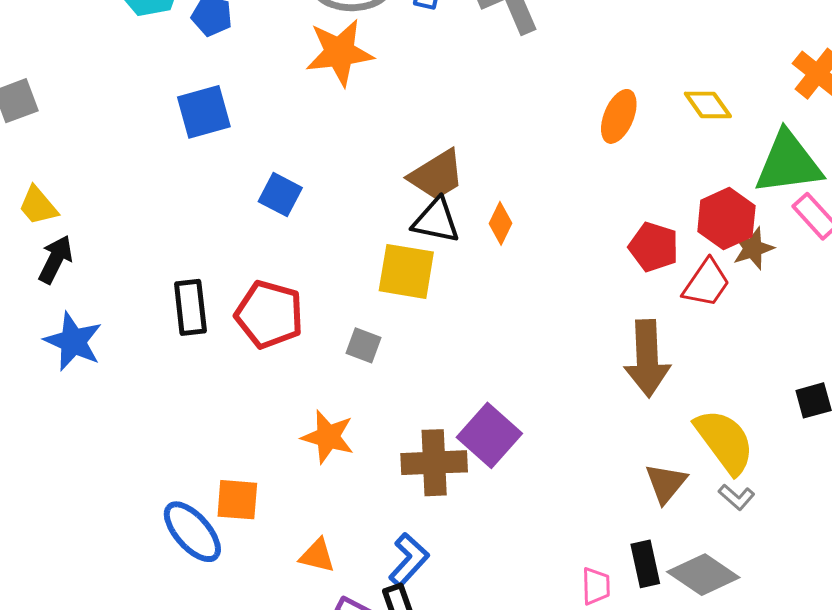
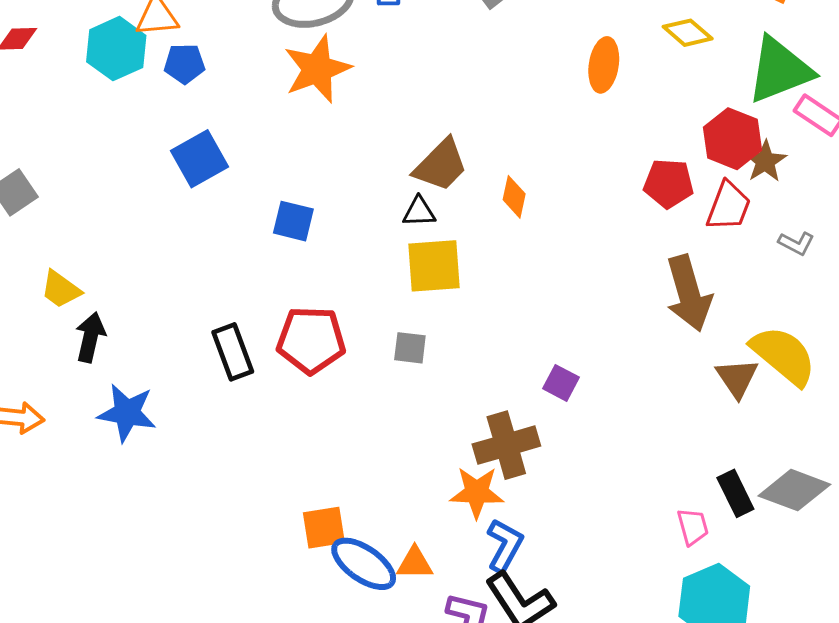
black triangle: (436, 221) -> (419, 212), moved, size x0.7
purple square: (489, 435) -> (561, 383), moved, size x0.6
orange star: (328, 437) -> (477, 492), moved
brown triangle: (666, 483) -> (737, 378), moved
gray L-shape: (737, 497) -> (796, 243), moved
blue ellipse: (192, 532) -> (364, 564), moved

